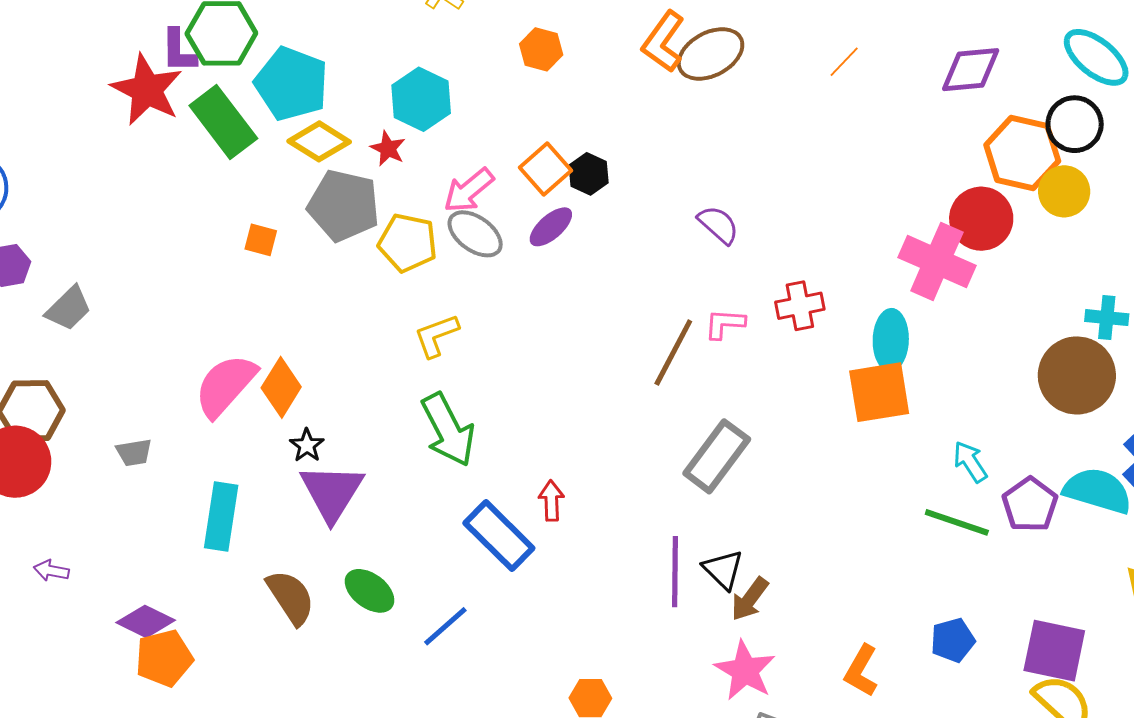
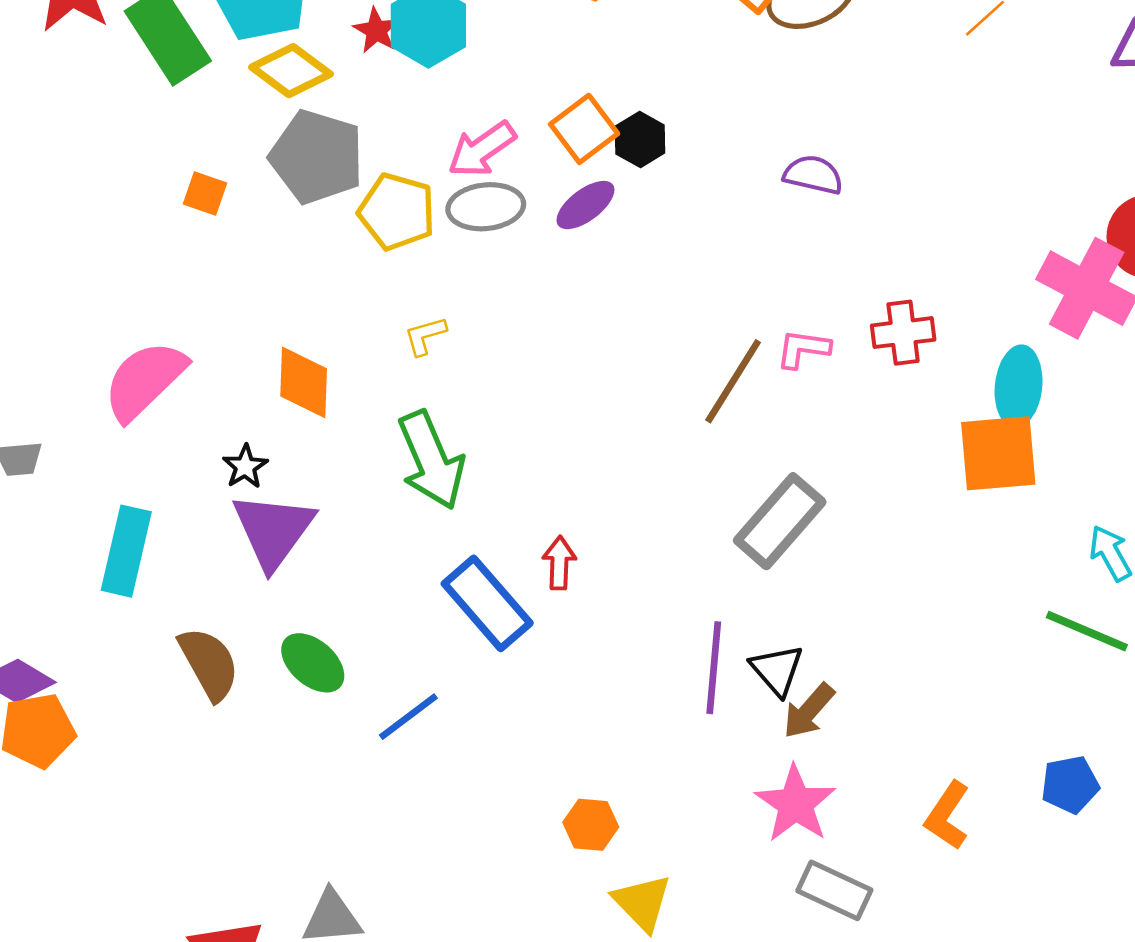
red star: (388, 149) -> (376, 31), moved
purple semicircle: (718, 225) -> (813, 175), moved, turned -33
gray ellipse: (475, 234) -> (486, 207), turned -46
yellow L-shape: (436, 336) -> (425, 336), size x0.7
orange diamond: (281, 387) -> (304, 382), moved, turned -34

